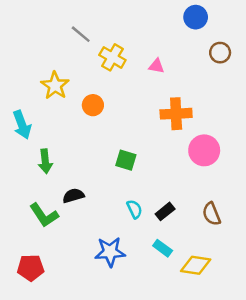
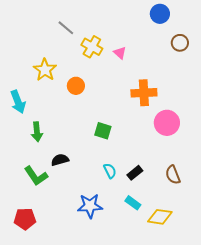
pink triangle: (156, 66) -> (120, 53), moved, turned 32

